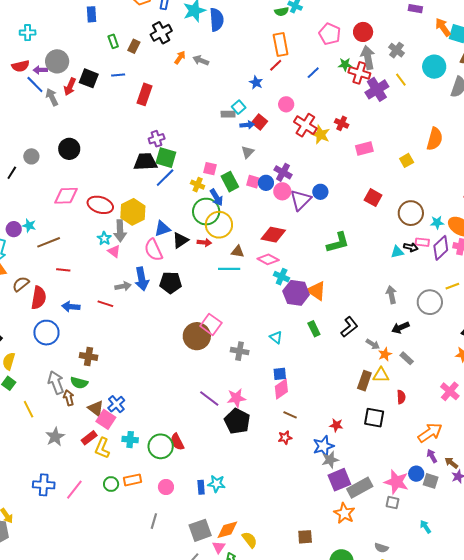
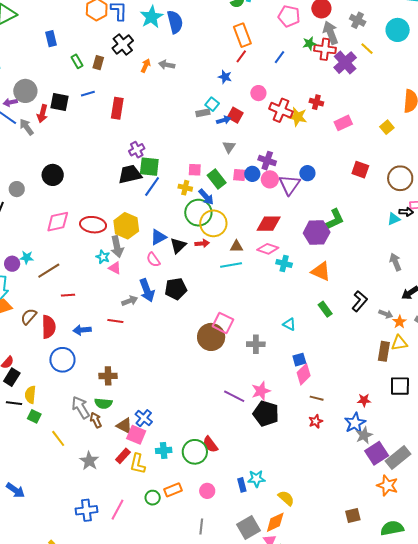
pink semicircle: (153, 250) -> (153, 260), size x0.7
purple hexagon: (296, 293) -> (317, 233), moved
yellow semicircle: (250, 540) -> (286, 498), moved

